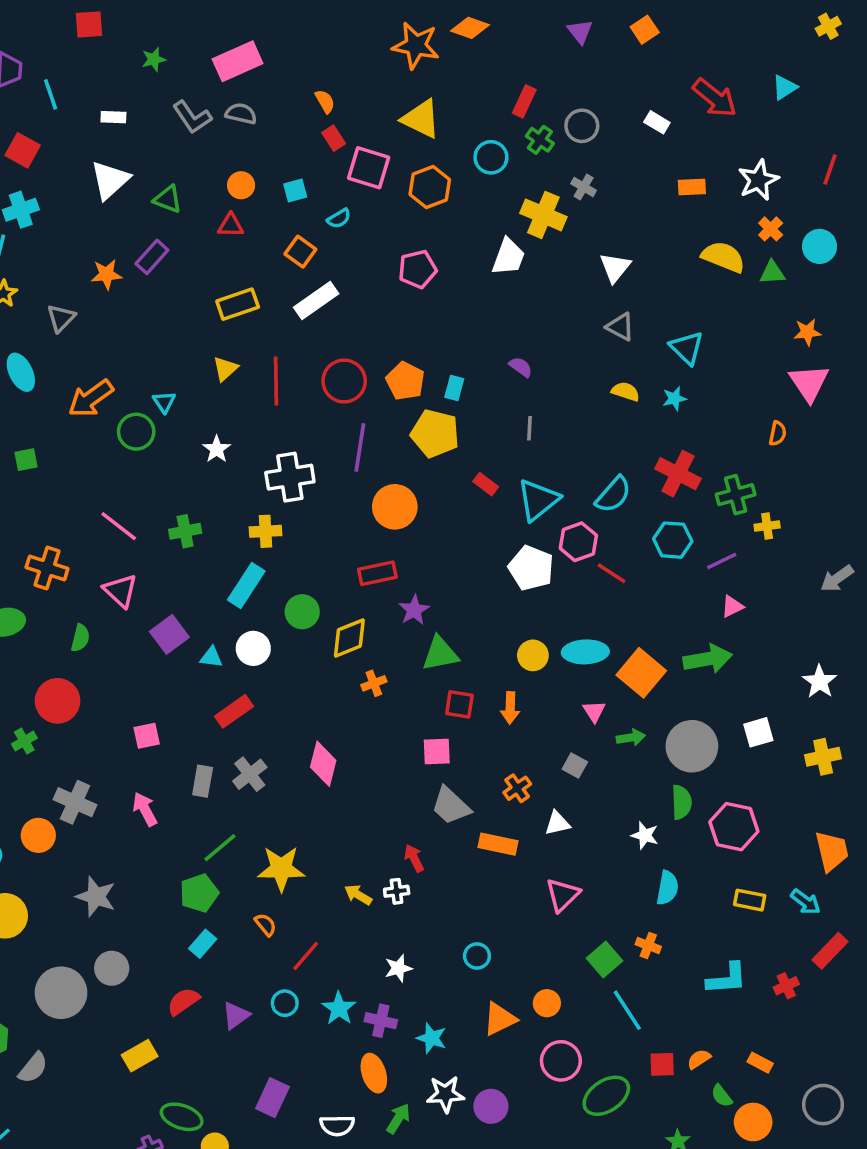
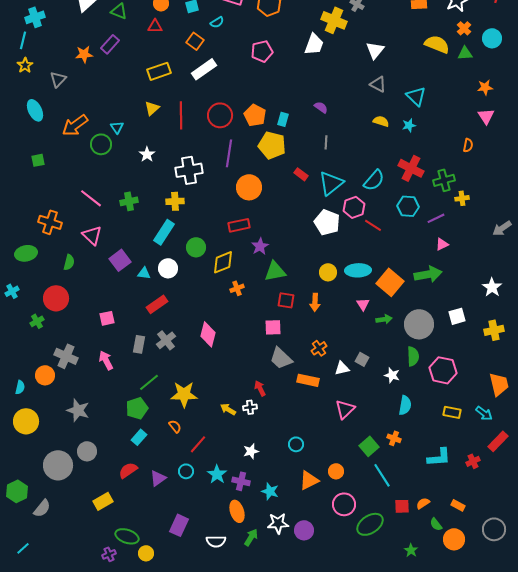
pink triangle: (809, 383) -> (486, 116), size x0.7
gray square: (575, 765) -> (362, 359), moved

